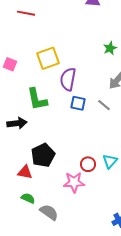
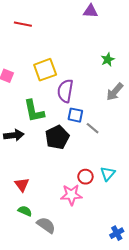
gray line: (104, 105) -> (93, 128), moved
black pentagon: (43, 155) -> (57, 137), moved
red triangle: (25, 172) -> (22, 185), turned 42

